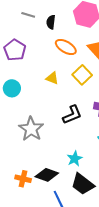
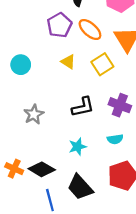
purple pentagon: (15, 50) -> (59, 25), moved
gray star: (31, 129) -> (34, 114), size x0.7
cyan star: (75, 159) -> (77, 147), moved

